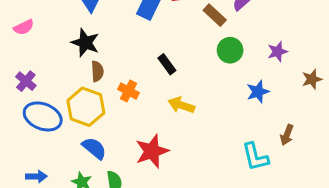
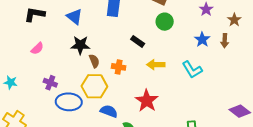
green circle: (230, 50) -> (165, 22), moved
brown arrow: (287, 135) -> (225, 41), moved
cyan L-shape: (255, 157) -> (192, 70), moved

